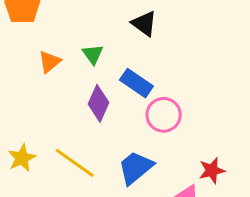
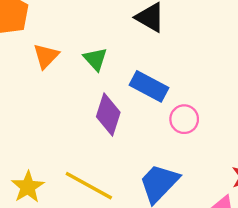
orange triangle: (49, 62) -> (46, 56), moved
pink circle: (164, 115) -> (184, 119), size x0.7

